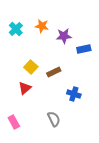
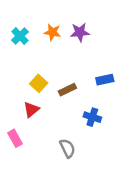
purple star: (64, 36) -> (80, 32), moved
blue rectangle: (84, 49) -> (105, 80), moved
pink rectangle: (14, 122) -> (15, 138), moved

